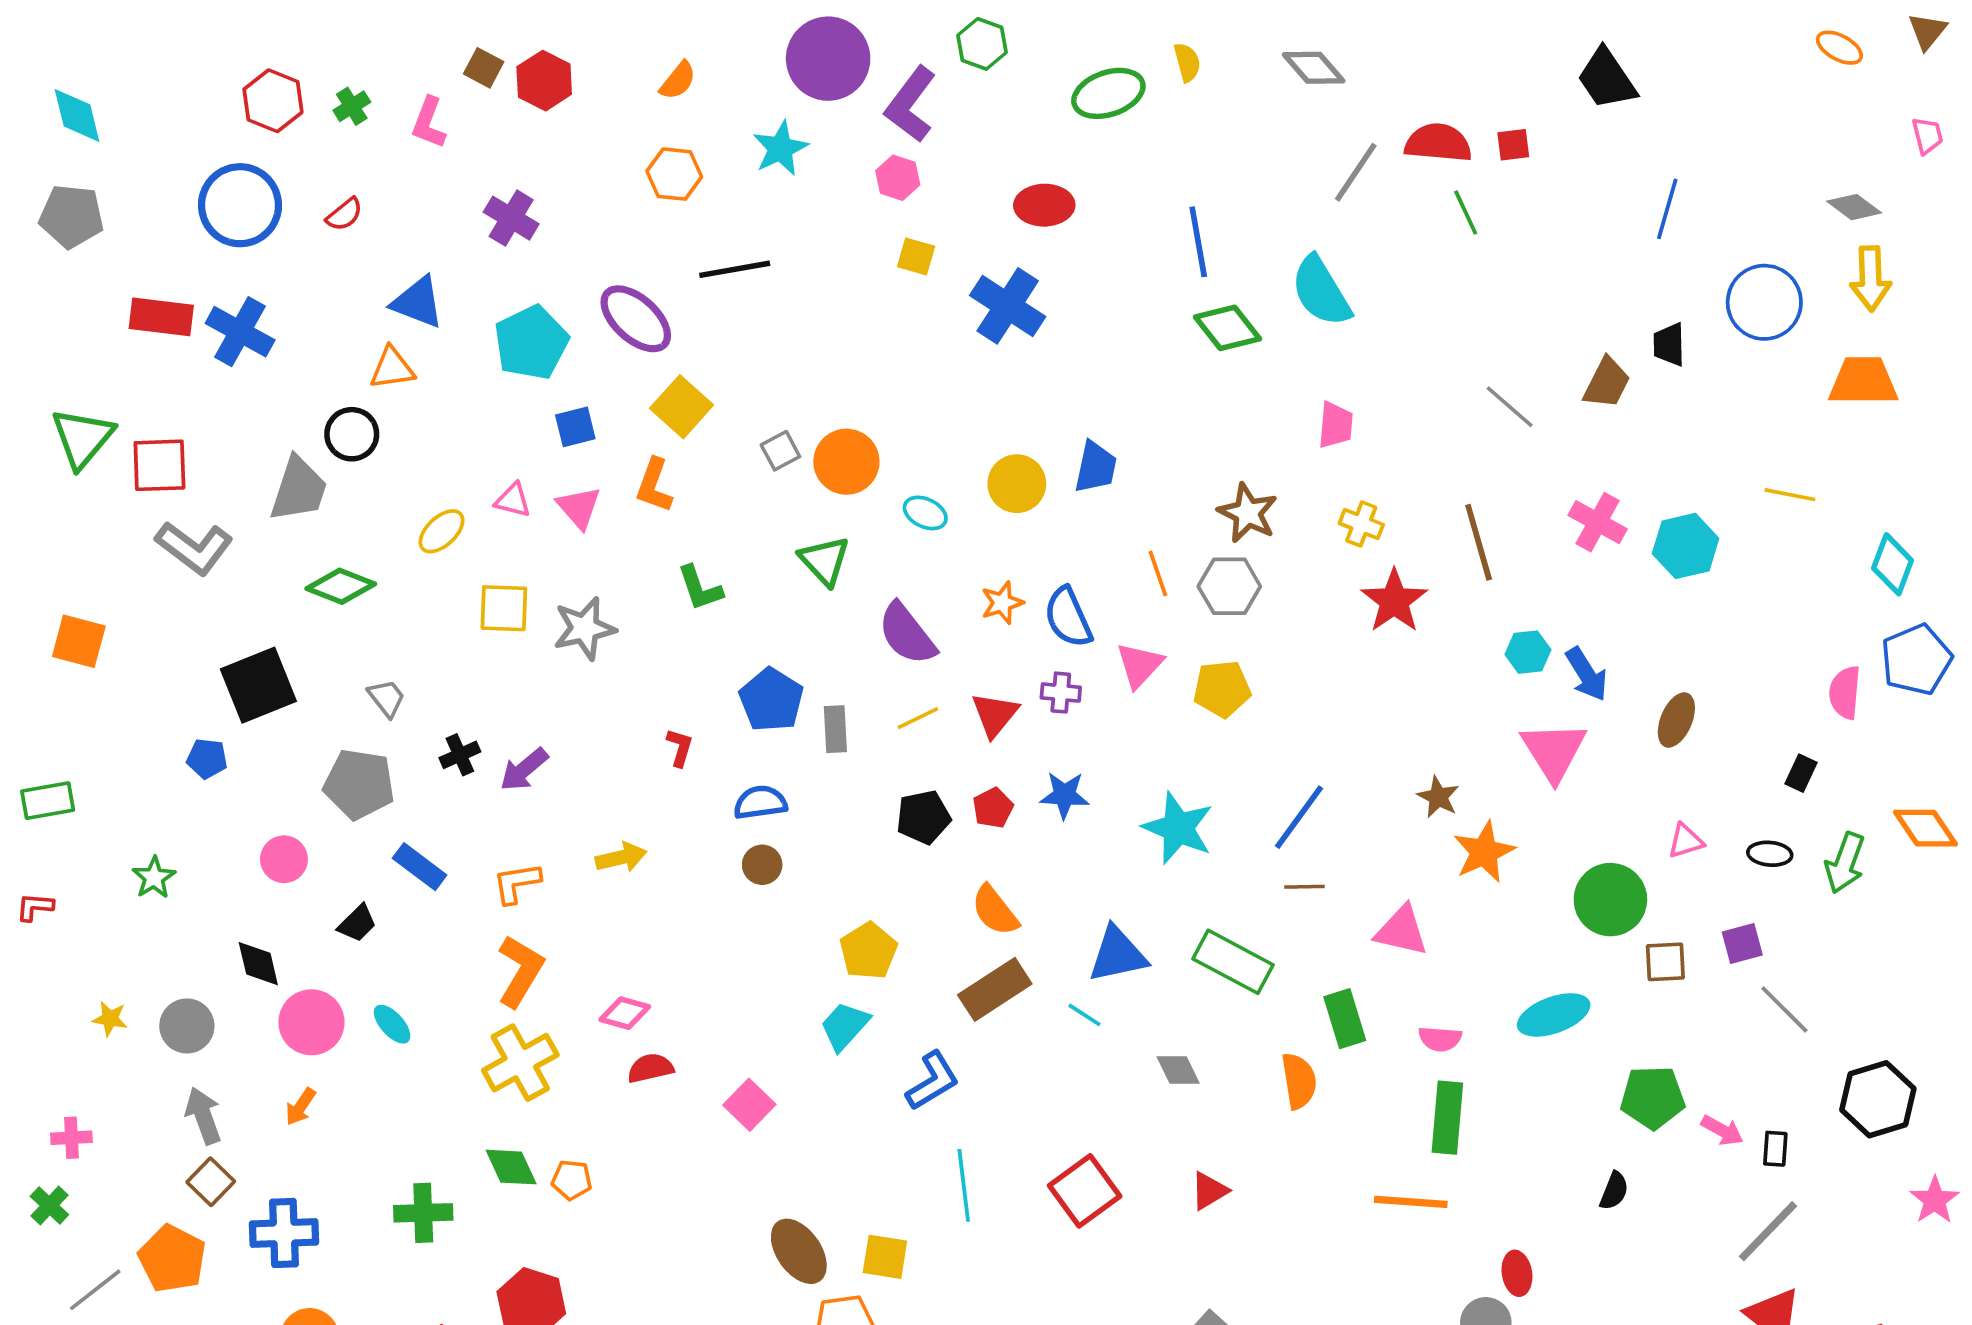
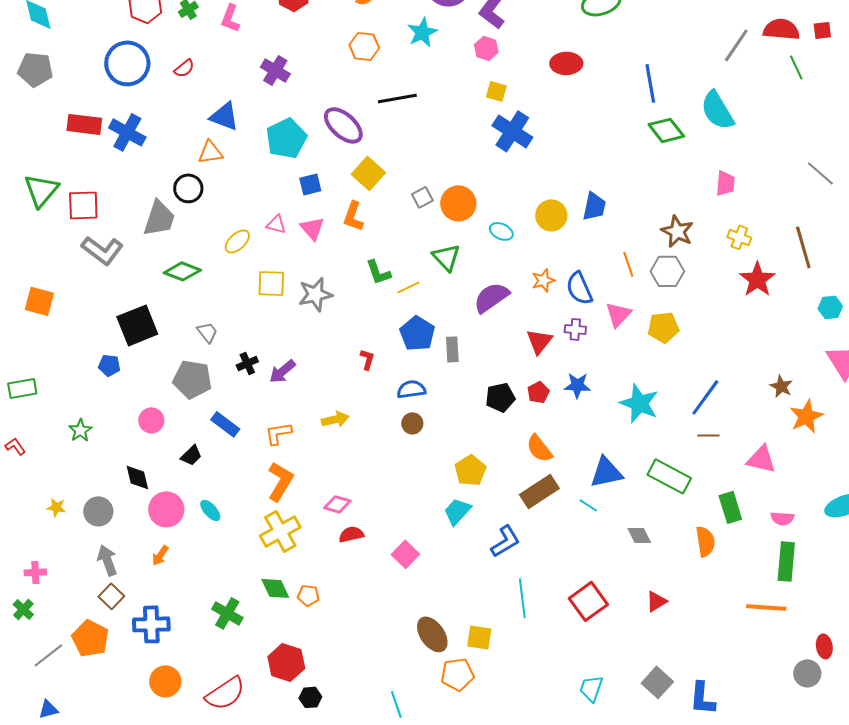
blue cross: (1008, 306) -> (512, 131), moved
purple semicircle: (907, 634) -> (491, 297), turned 93
yellow line: (918, 718) -> (408, 287), moved
red L-shape: (35, 907) -> (15, 446), turned 50
green cross: (423, 1213) -> (227, 613), turned 32

